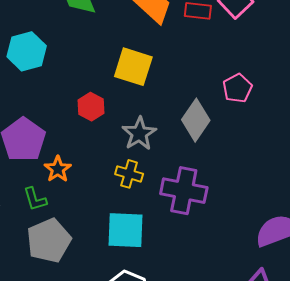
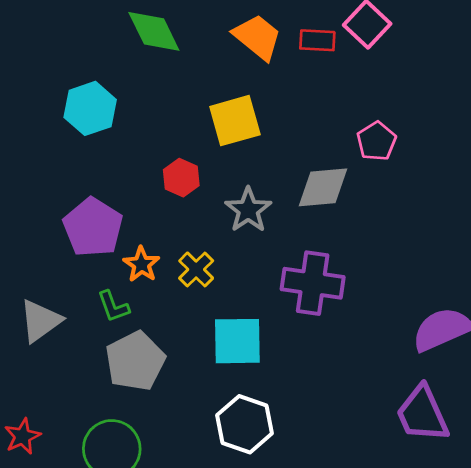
yellow square: (133, 67) -> (235, 121), turned -30
gray diamond: (196, 120) -> (323, 187), turned 54
yellow cross: (129, 174) -> (196, 269), moved, turned 32

